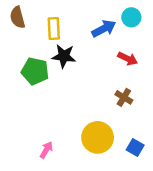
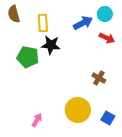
red arrow: (128, 59) -> (107, 38), moved

